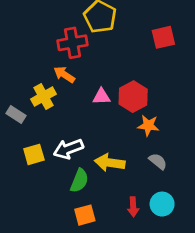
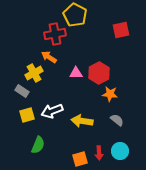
gray rectangle: (16, 114) -> (22, 91), moved
green semicircle: (79, 181) -> (38, 145), moved
orange square: (85, 215) -> (80, 159), moved

